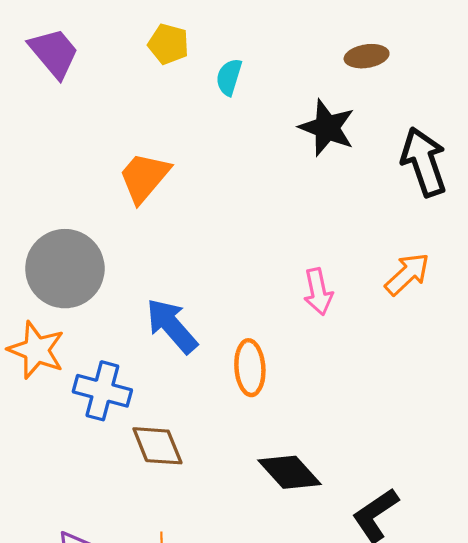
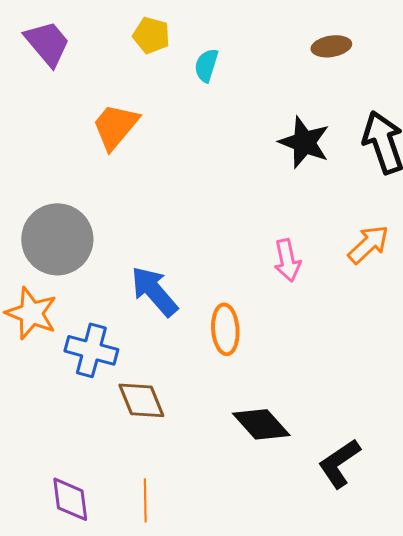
black star: (327, 128) -> (304, 142), moved
orange trapezoid: (144, 177) -> (115, 126), moved

